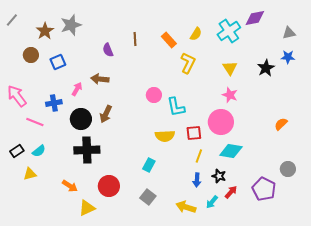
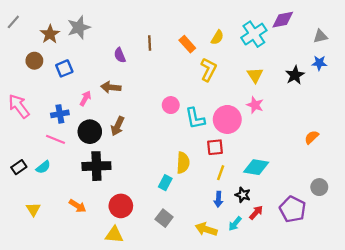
pink line: (35, 122) -> (55, 139), moved
pink circle: (221, 122) -> (227, 119), moved
yellow semicircle: (165, 136) -> (183, 163), moved, turned -84
yellow triangle: (30, 174) -> (33, 209), moved, turned -48
yellow triangle: (87, 208) -> (114, 235), moved, turned 30

